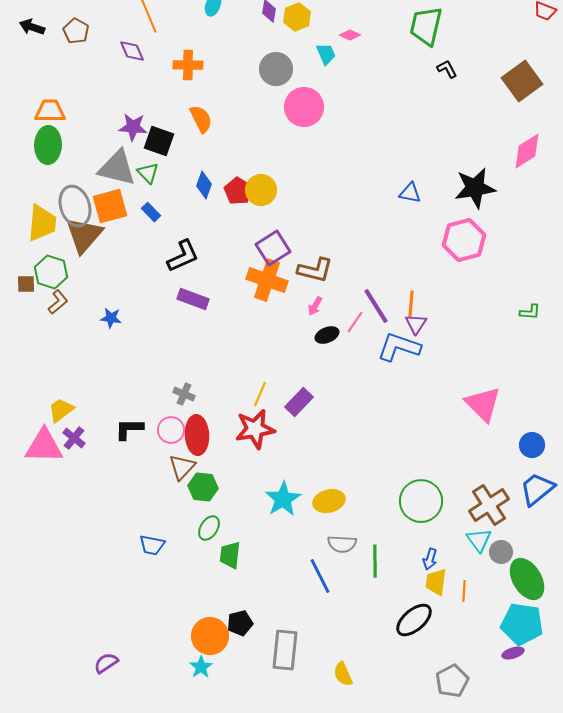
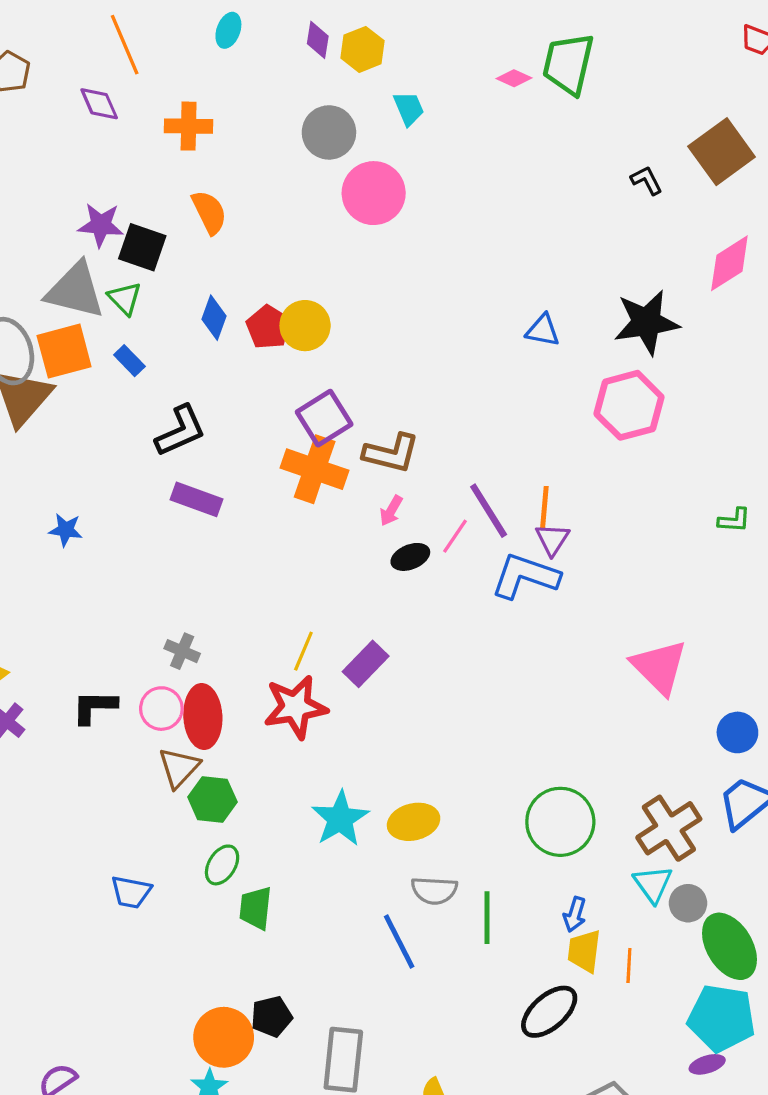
pink diamond: (350, 35) -> (514, 78), moved
black L-shape: (447, 69) -> (647, 180), moved

